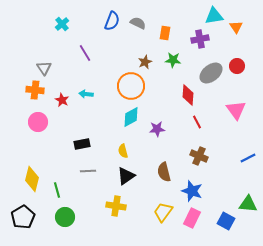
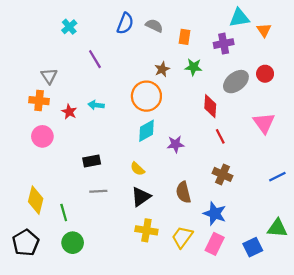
yellow semicircle: (123, 151) -> (137, 169), turned -32
yellow cross: (116, 206) -> (146, 230), moved
blue square: (226, 221) -> (253, 247), turned 36

